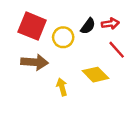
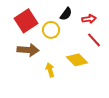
red square: (32, 26) -> (26, 21), turned 35
black semicircle: (88, 26) -> (66, 14), moved

